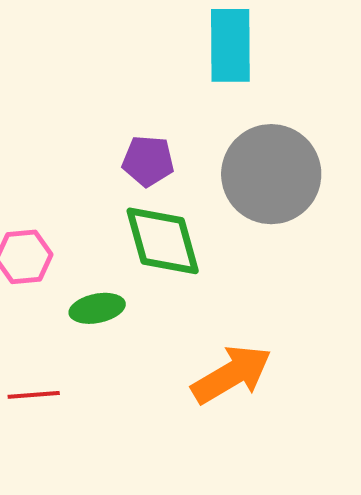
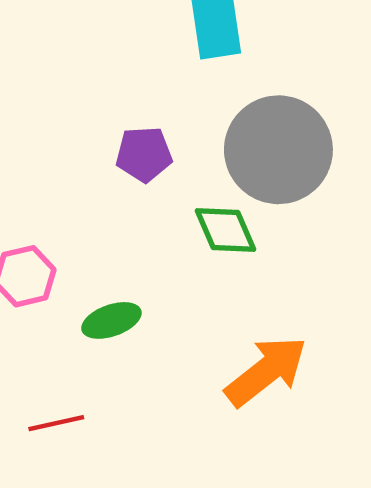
green diamond: (163, 241) -> (225, 230), moved, size x0.7

